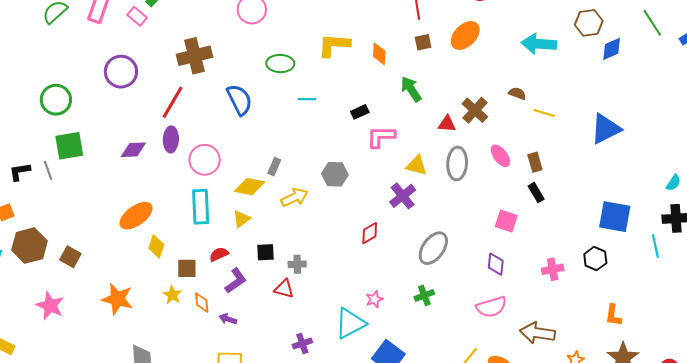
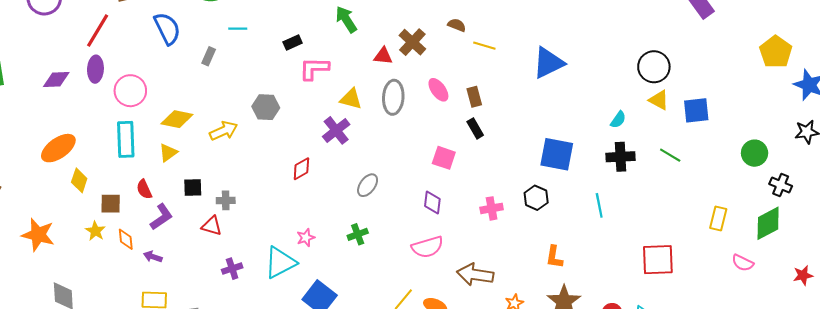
gray rectangle: (274, 167) -> (209, 56), moved
cyan line: (655, 246) -> (599, 205), moved
gray ellipse: (433, 248) -> (368, 185), size x0.7
red semicircle: (219, 254) -> (144, 189), turned -90
purple cross: (302, 343) -> (232, 269), moved

